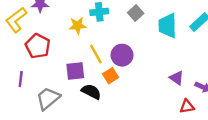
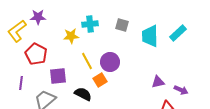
gray square: (136, 13) -> (122, 25), turned -32
purple square: (75, 71) -> (58, 76), moved
purple triangle: (177, 78) -> (158, 82), turned -48

